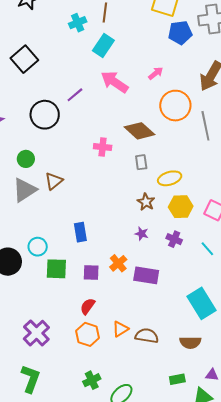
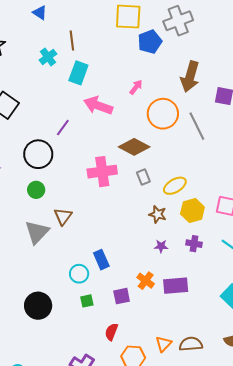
pink cross: (103, 147) -> (102, 172), size x1.6
green circle: (26, 159) -> (36, 190), moved
cyan circle: (38, 247) -> (79, 274), moved
green square: (56, 269) -> (87, 301), size x0.6
red semicircle: (88, 306) -> (111, 332), moved

